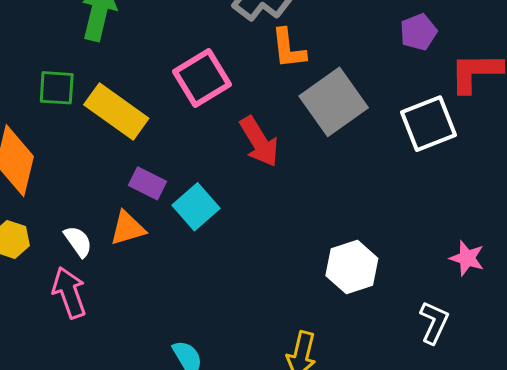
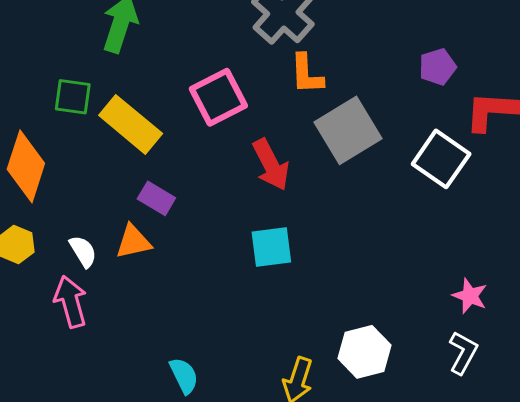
white square: (429, 124) -> (441, 159), turned -38
cyan square: (196, 207) -> (271, 247), moved, turned 30
white hexagon: (352, 267) -> (365, 352), moved
white L-shape: (434, 322) -> (463, 353), moved

